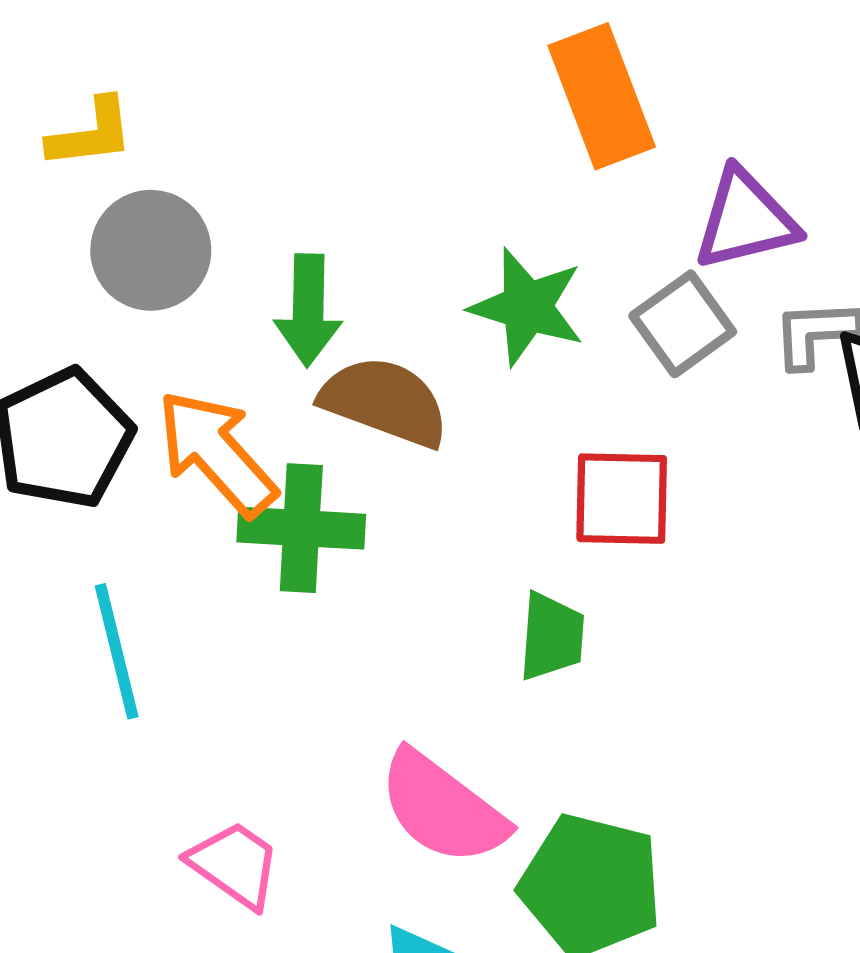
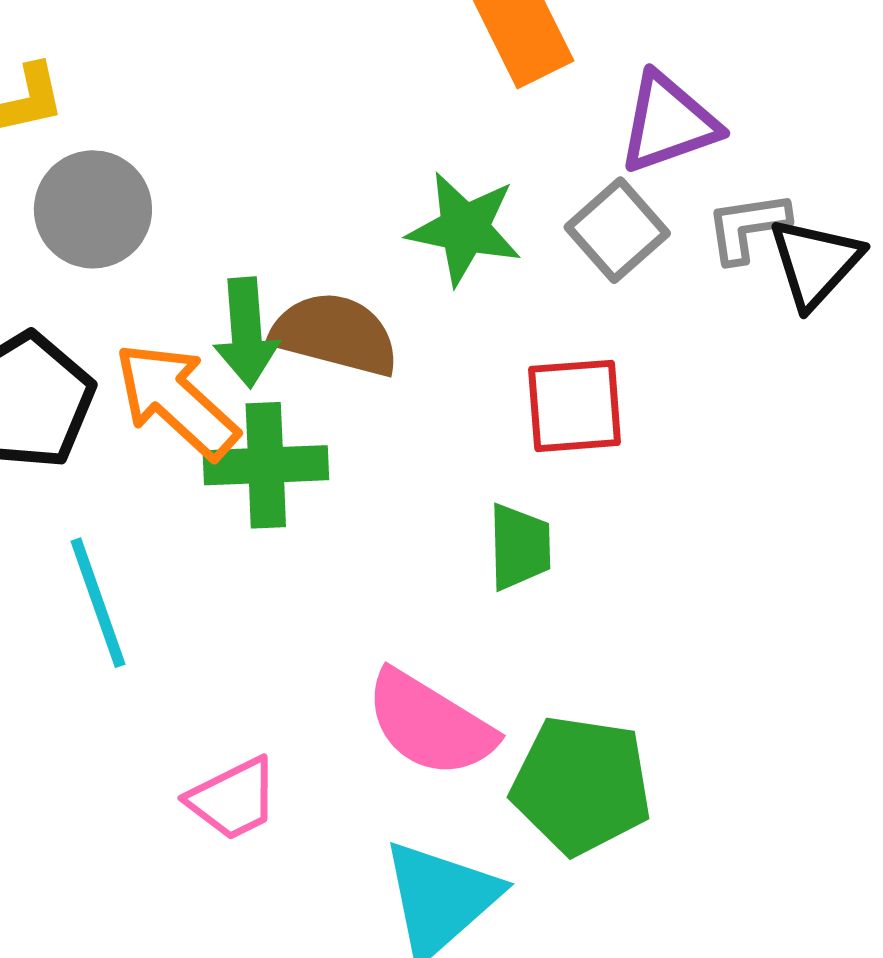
green arrow: (308, 310) -> (246, 333), moved
pink trapezoid: (235, 865) -> (233, 799), turned 124

